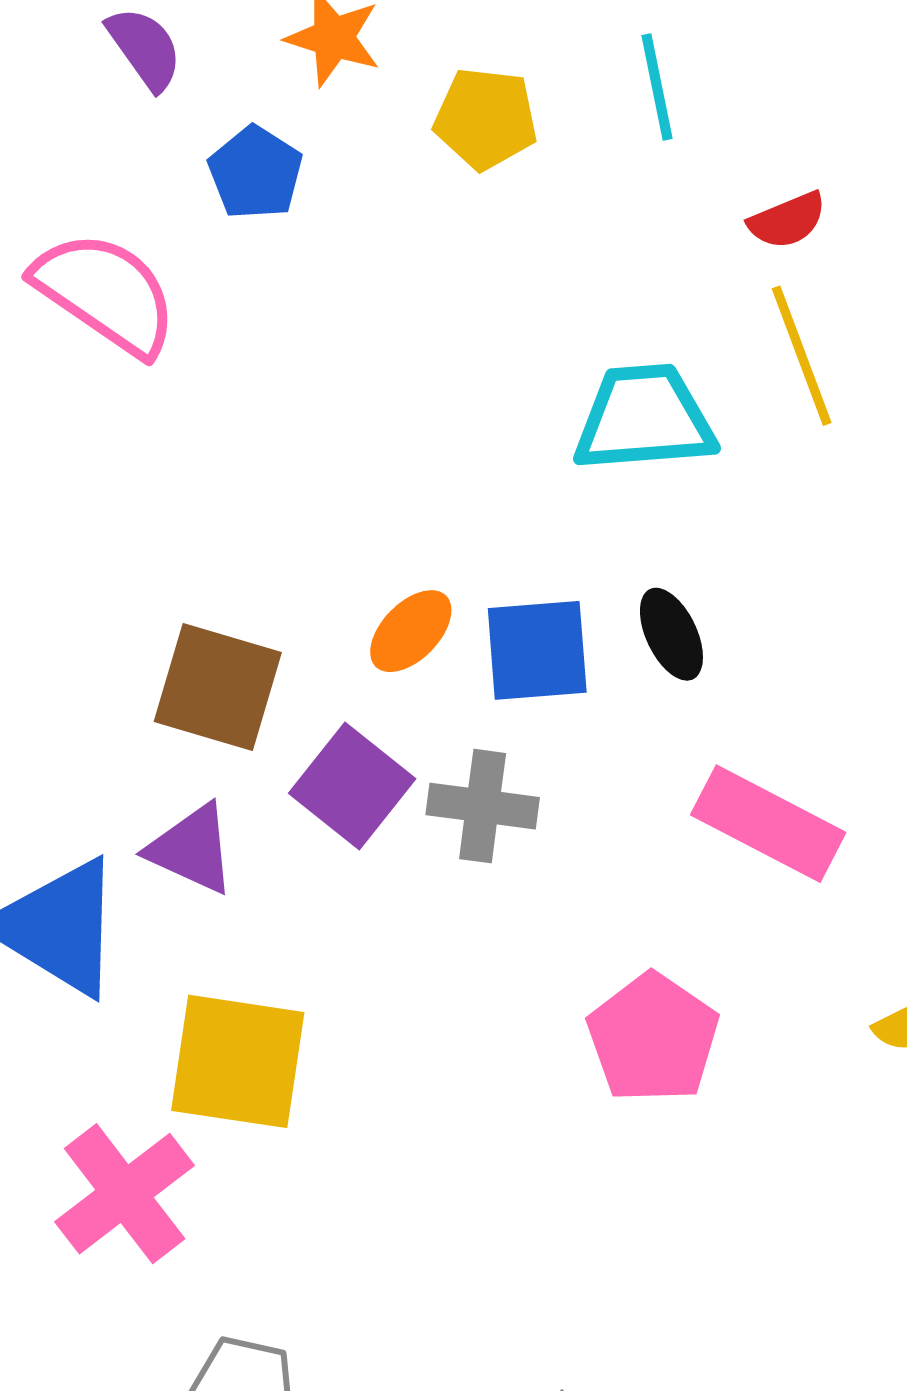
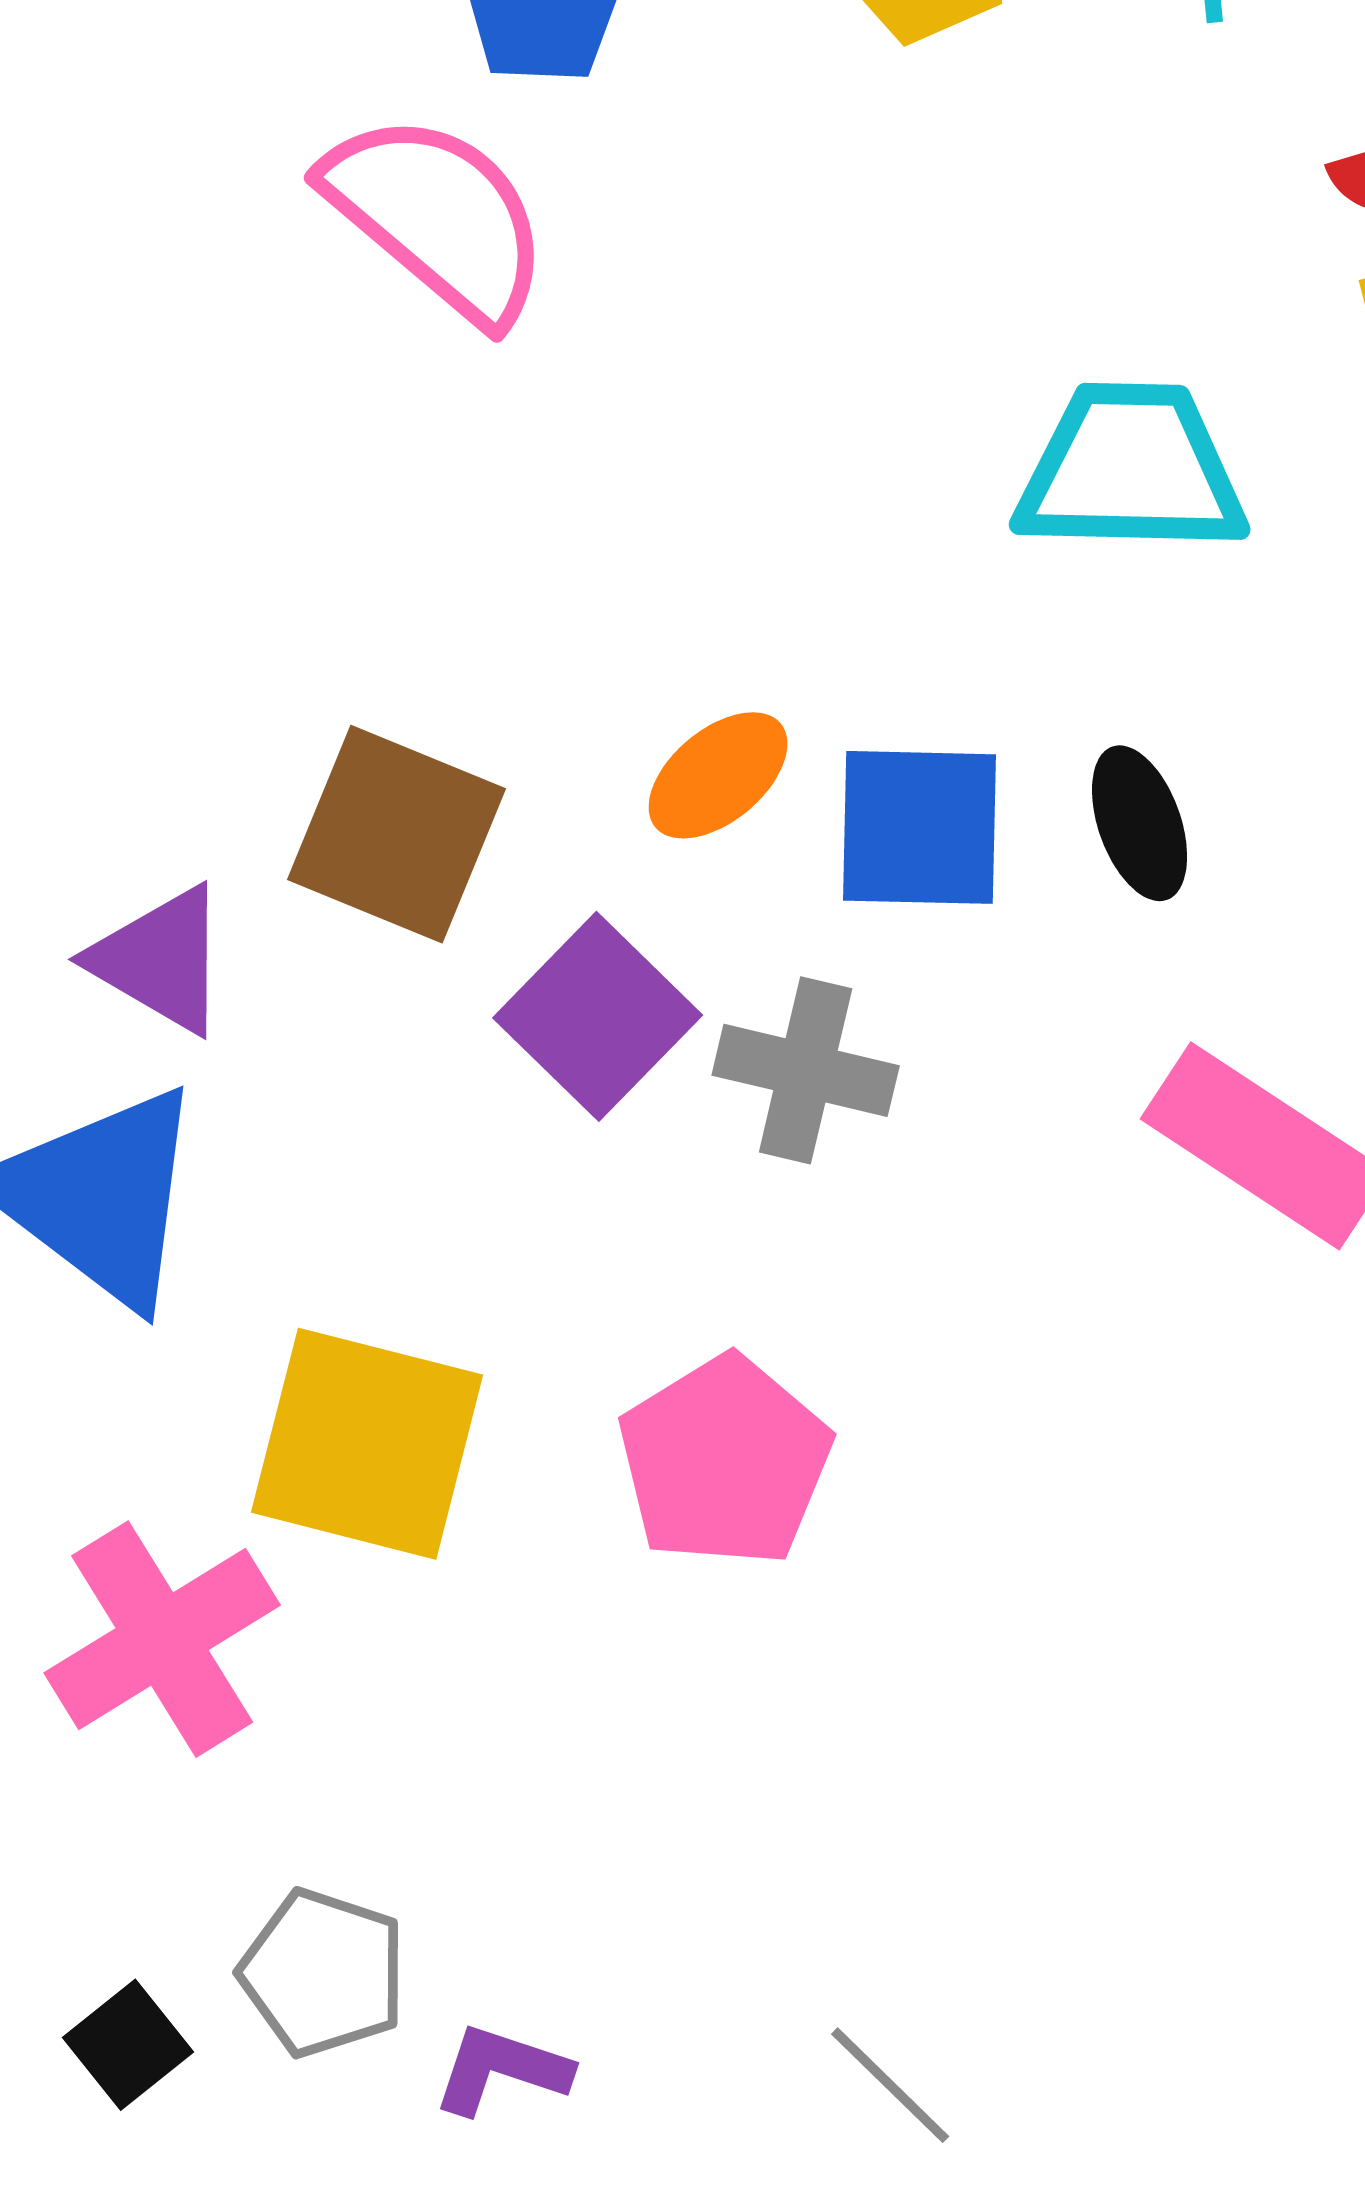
pink semicircle: (106, 293) -> (438, 217), moved
purple triangle: (192, 849) -> (160, 960), moved
pink pentagon: (653, 1038) -> (725, 1461), moved

